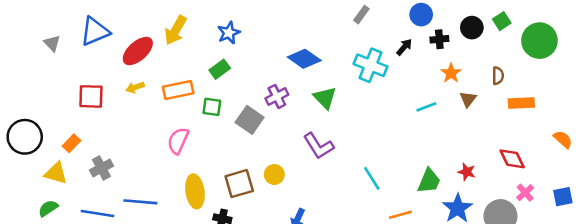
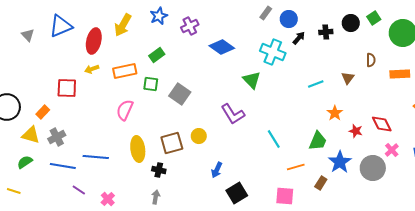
blue circle: (421, 15) -> (289, 19), moved
blue star: (229, 33) -> (159, 16), moved
red ellipse: (138, 51) -> (94, 41), turned -35
orange star: (451, 73) -> (335, 113), moved
red square: (91, 96) -> (67, 88), moved
purple cross: (277, 96) -> (190, 26), moved
green triangle: (325, 98) -> (252, 80), moved
orange rectangle: (521, 103) -> (400, 74), moved
gray cross: (101, 168) -> (57, 137), moved
red star: (467, 172) -> (356, 131), moved

